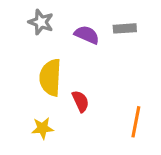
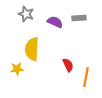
red semicircle: (80, 101) -> (68, 65), moved
yellow star: (43, 128) -> (17, 69), moved

